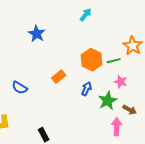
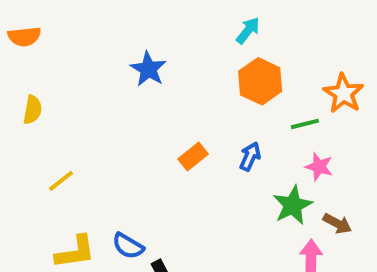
orange hexagon: (92, 60) -> (260, 81), moved
blue semicircle: (20, 88) -> (128, 246), moved
blue arrow: (87, 89) -> (250, 156), moved

